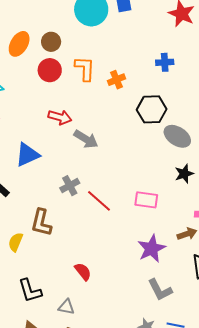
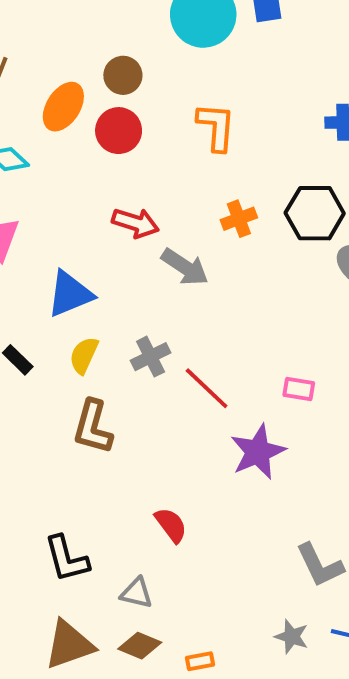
orange ellipse: (19, 44) -> (63, 107), moved
orange L-shape: (85, 69) -> (216, 127), moved
orange cross: (116, 80) -> (239, 219), moved
pink rectangle: (146, 200) -> (299, 389), size x0.7
yellow semicircle: (16, 242) -> (84, 355), moved
purple star: (152, 249) -> (258, 452), moved

